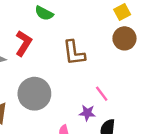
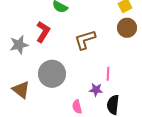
brown L-shape: (74, 53) -> (85, 40), turned 80
pink line: (102, 94) -> (108, 74), turned 40

